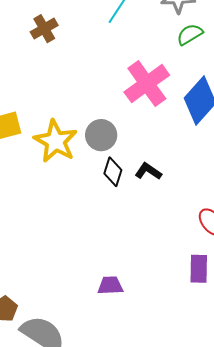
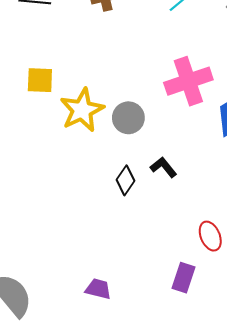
black diamond: (113, 172) -> (125, 180), moved
purple trapezoid: (110, 285) -> (98, 289), moved

